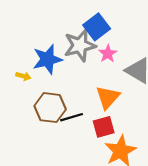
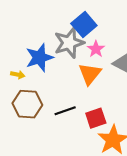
orange triangle: (108, 97) -> (90, 74), moved
brown hexagon: (50, 108) -> (27, 104), moved

